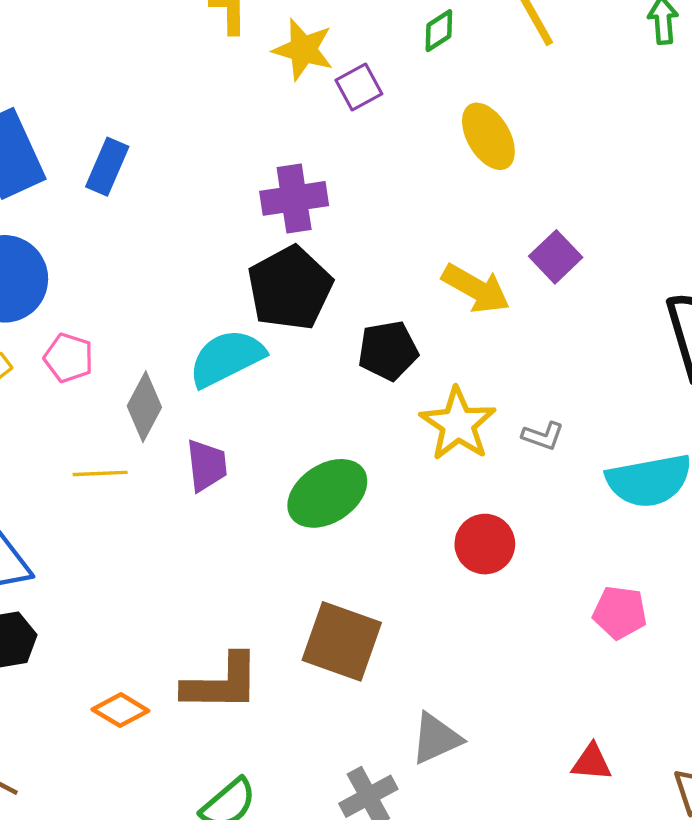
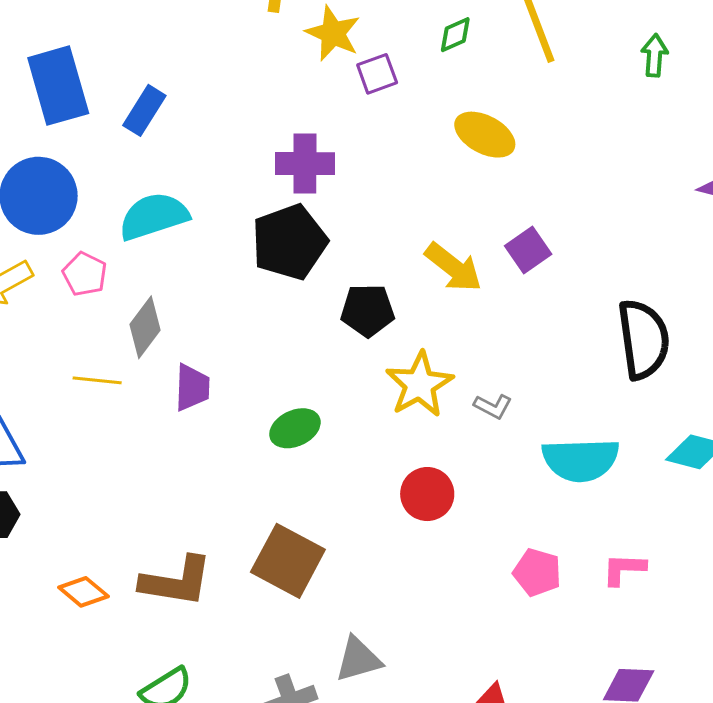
yellow ellipse: (488, 136) -> (485, 135), turned -40
cyan semicircle: (227, 358) -> (154, 216), moved
green ellipse: (327, 493) -> (295, 428), size x0.7

